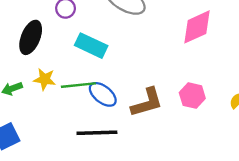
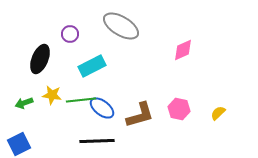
pink diamond: (197, 27) -> (183, 50), size x0.7
cyan rectangle: (91, 46) -> (92, 66), turned -52

